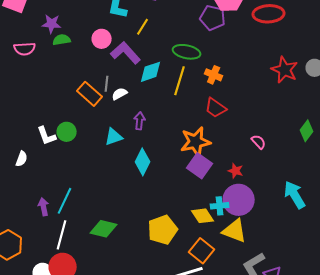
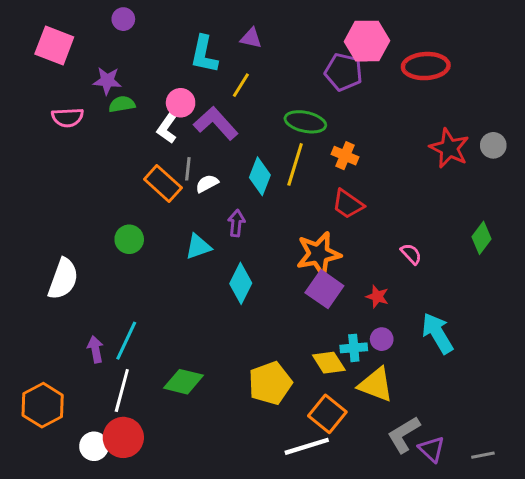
cyan diamond: (151, 72) -> (260, 176), moved, turned -50
white L-shape: (47, 136) -> (167, 128), moved, turned 55
white semicircle: (22, 159) -> (63, 279), size x1.8
cyan arrow: (295, 195) -> (437, 333), moved
purple circle: (239, 200) -> (382, 339), size x0.5

